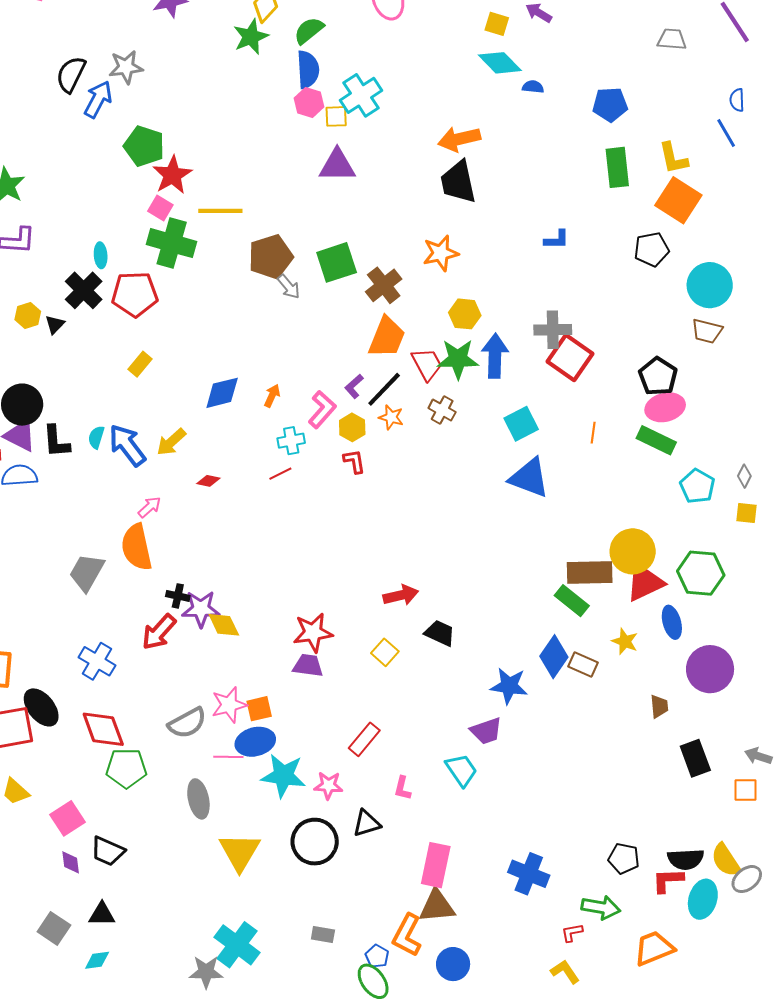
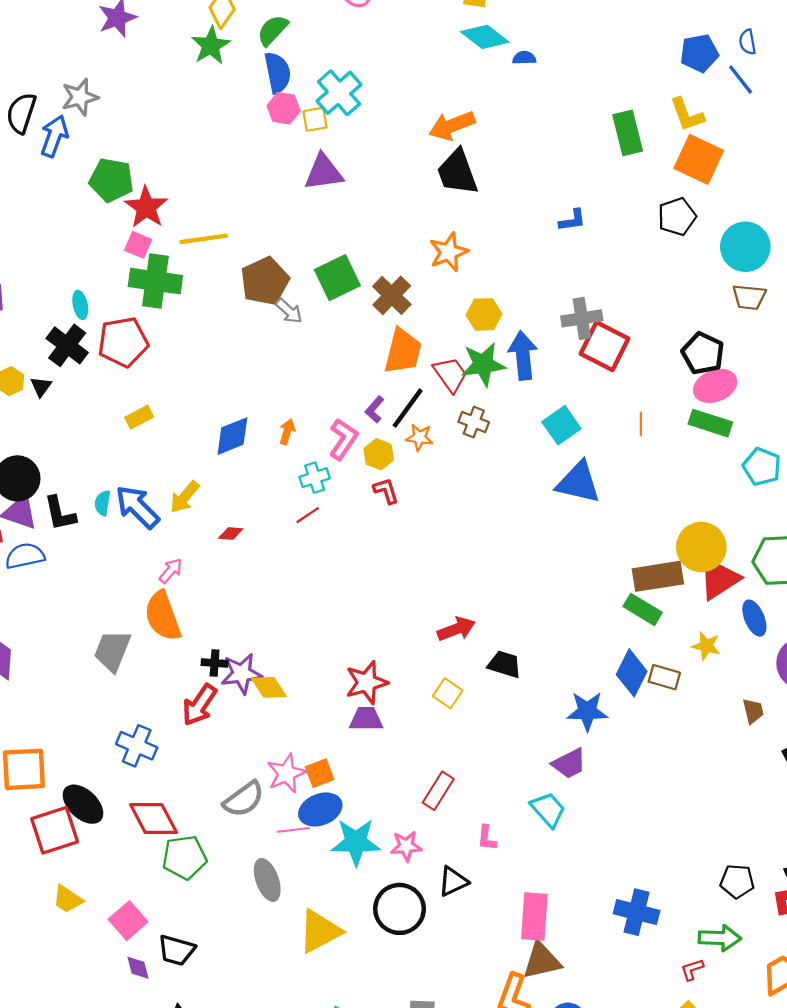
blue pentagon: (610, 104) -> (699, 53), moved
yellow rectangle: (140, 364) -> (139, 417), turned 30
yellow triangle: (240, 852) -> (320, 931), turned 39

